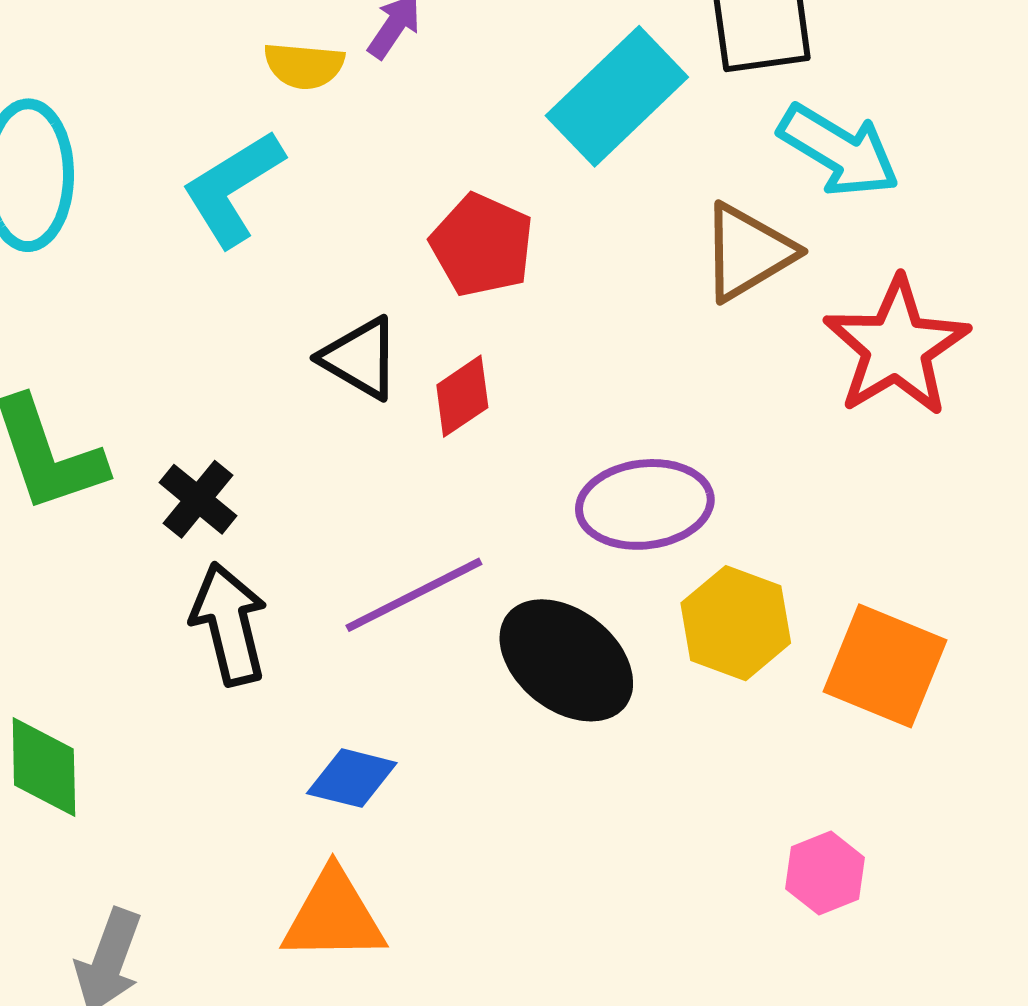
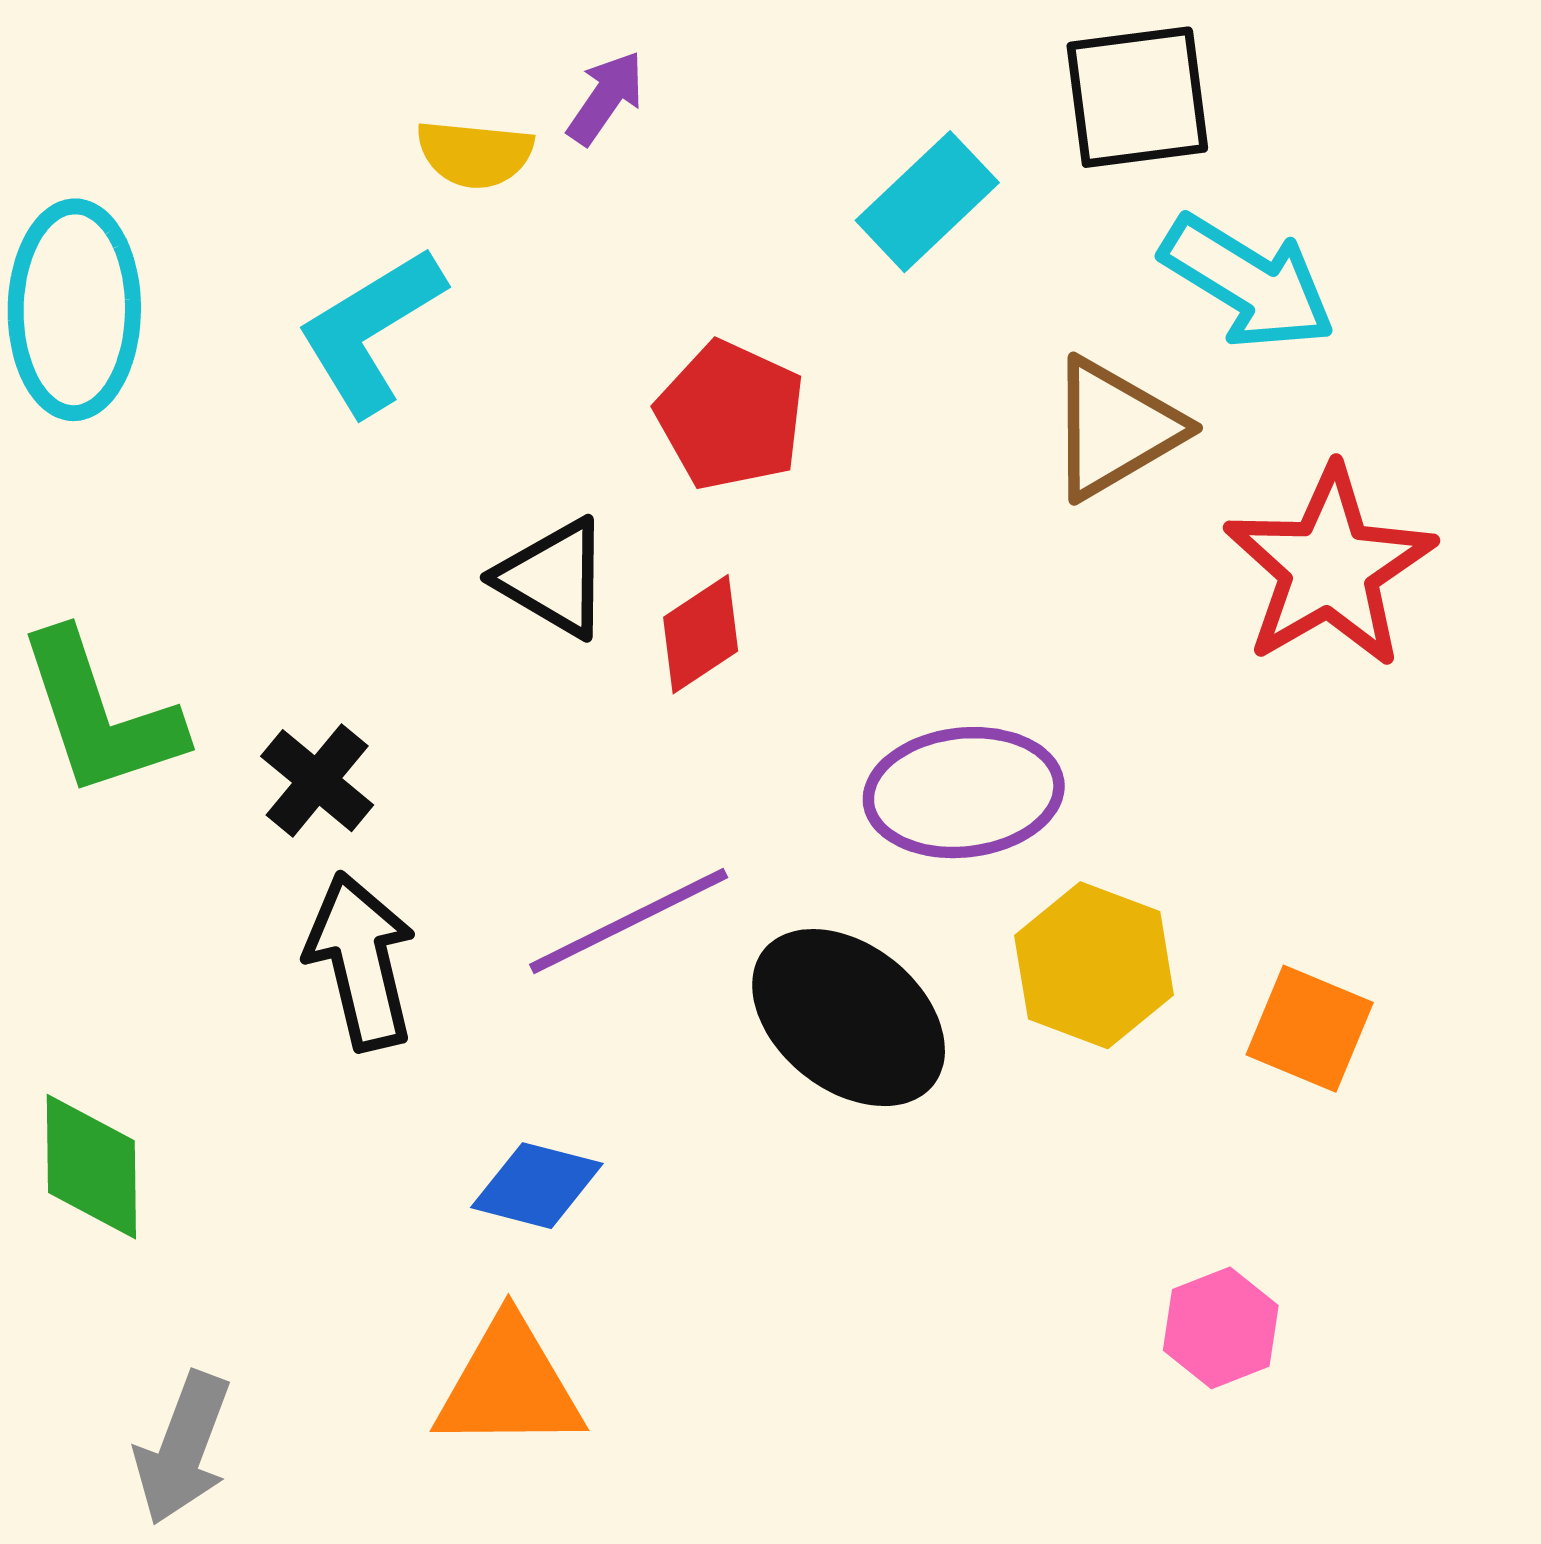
cyan rectangle: (617, 96) -> (927, 202), size x0.7
orange square: (885, 666) -> (1310, 1029), size x0.7

